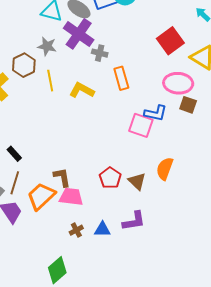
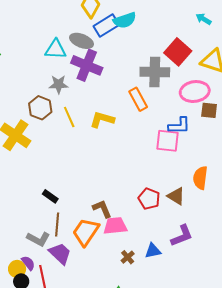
gray cross: (100, 53) -> (155, 72), moved, size x1.8

